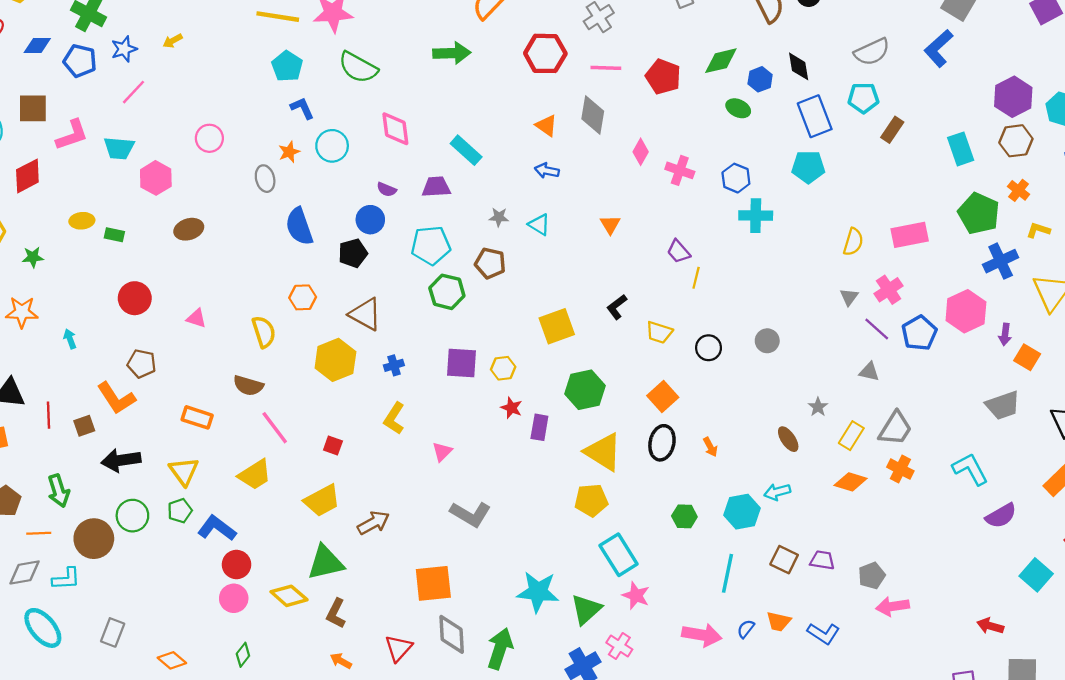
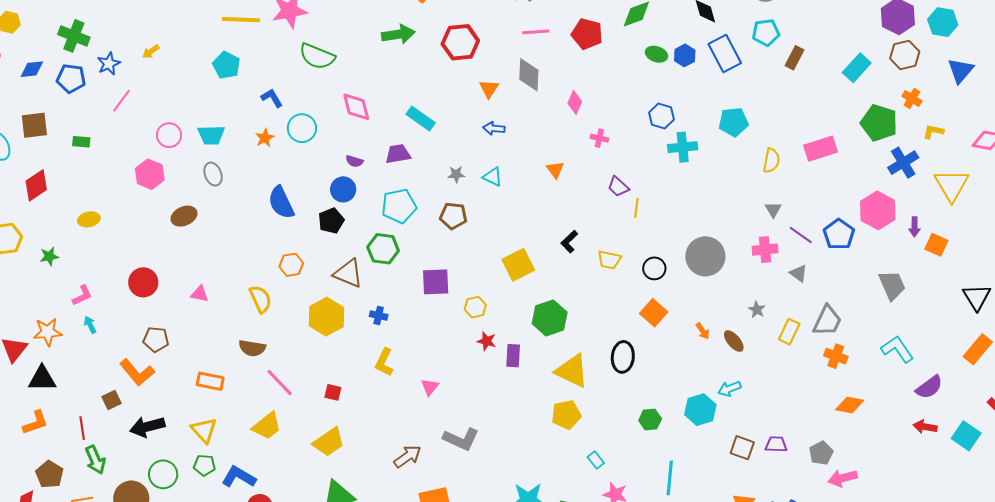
red hexagon: (545, 53) -> (460, 42), moved
cyan pentagon: (287, 66) -> (226, 65), moved
blue hexagon: (760, 79) -> (685, 55), moved
orange triangle: (546, 126) -> (489, 89), turned 35
pink L-shape: (72, 135) -> (82, 295), moved, size x0.7
pink circle: (209, 138) -> (169, 135), moved
cyan trapezoid: (119, 148) -> (211, 135), moved
cyan rectangle: (961, 149) -> (857, 68), turned 68
cyan pentagon: (808, 167) -> (733, 122), moved
pink cross: (680, 170) -> (599, 138), moved, size x0.7
gray ellipse: (265, 179) -> (213, 174), moved
green rectangle: (114, 235) -> (81, 142), moved
pink cross: (889, 290) -> (765, 250), moved, turned 35
green hexagon: (447, 292) -> (383, 249), moved
orange star: (22, 312) -> (48, 332), moved
gray circle: (767, 341) -> (705, 256), size x1.8
purple square: (462, 363) -> (436, 282), moved
blue cross: (394, 365) -> (379, 316), turned 36
gray triangle: (869, 372) -> (799, 273), turned 30
orange square: (663, 397) -> (654, 313), moved
gray trapezoid: (1003, 405) -> (892, 285), moved, turned -88
red line: (48, 415) -> (82, 428), moved
orange arrow: (710, 447) -> (703, 331), moved
orange diamond: (851, 482) -> (850, 405), moved
green pentagon: (180, 511) -> (204, 465), turned 30
brown arrow: (373, 523) -> (407, 456), moved
cyan rectangle: (619, 555) -> (596, 460), size x0.5
cyan line: (727, 573) -> (670, 478), moved
red arrow: (990, 626) -> (925, 427), moved

